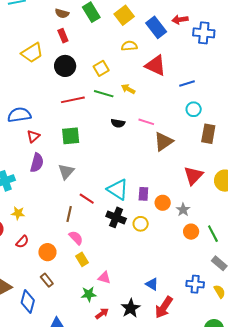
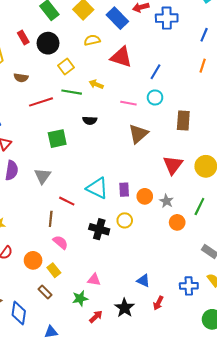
brown semicircle: (62, 13) -> (21, 78), moved
black circle: (65, 66) -> (48, 43), moved
blue line: (187, 84) -> (156, 72), turned -35
cyan circle: (194, 109) -> (155, 97), moved
pink line: (146, 122) -> (128, 103), moved
green square: (71, 136) -> (57, 139), moved
black cross: (116, 217) -> (99, 229), moved
green line: (213, 234) -> (199, 207), moved, turned 60
yellow rectangle: (82, 259) -> (54, 270), moved
brown rectangle: (47, 280) -> (45, 292), moved
blue cross: (195, 284) -> (189, 286), moved
red arrow: (164, 307) -> (158, 303), size x0.6

